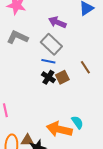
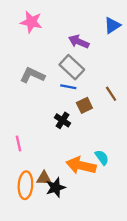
gray L-shape: (17, 37) -> (32, 75), moved
black cross: (48, 77) -> (63, 120), moved

